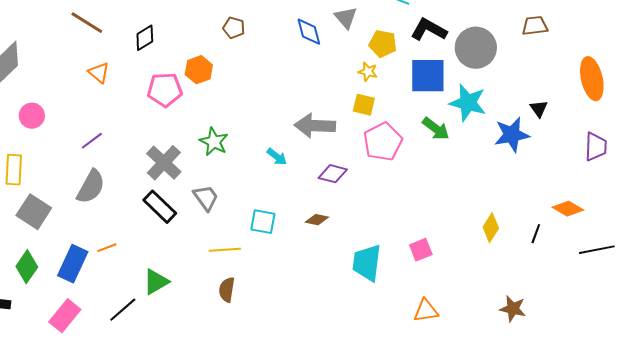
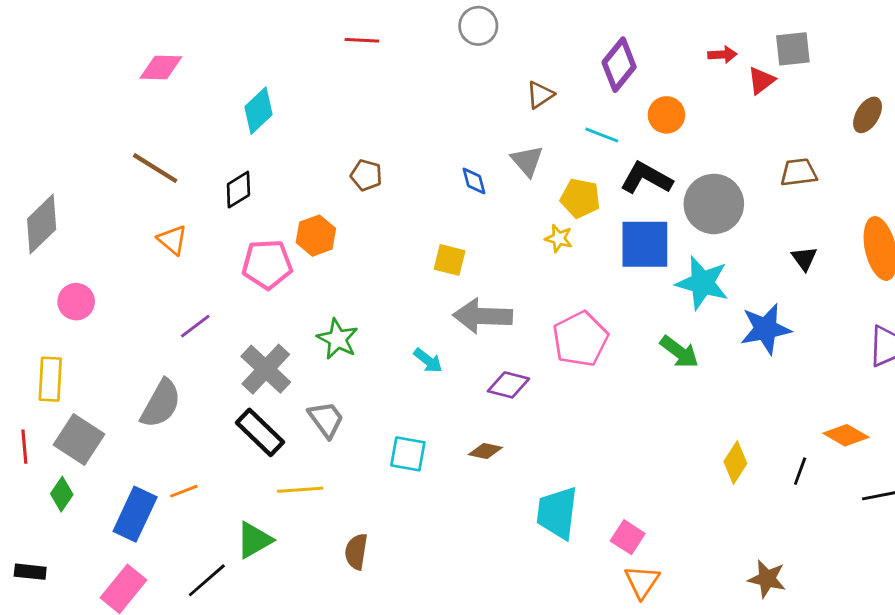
blue diamond: (309, 32) -> (474, 181), size x0.7
yellow square: (364, 105) -> (450, 260), moved
black triangle: (539, 109) -> (804, 259), moved
green arrow: (436, 129) -> (679, 352), moved
purple line: (92, 141) -> (195, 326), moved
yellow line: (225, 250) -> (300, 490), moved
pink square: (421, 250) -> (628, 537), moved, turned -35
green diamond: (27, 267) -> (62, 494), moved, size x0.7
orange triangle: (426, 311) -> (642, 582), turned -48

